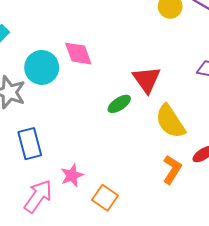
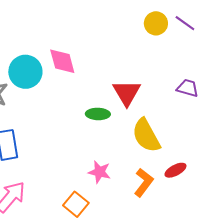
green ellipse: (119, 104) -> (98, 114), turned 30
pink star: (72, 175) -> (99, 172), moved, turned 30

